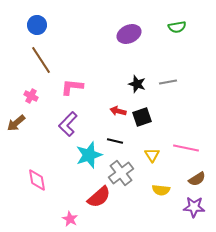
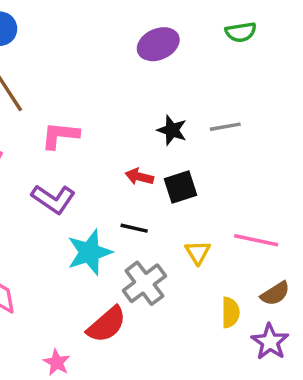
purple L-shape: (68, 124) -> (53, 199), turned -100
yellow semicircle: (161, 190) -> (230, 312), moved, turned -96
purple star: (194, 207) -> (270, 342), turned 30

